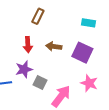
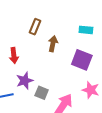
red arrow: (28, 45) -> (14, 56), moved
brown arrow: (54, 46) -> (53, 44), moved, turned 98

